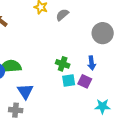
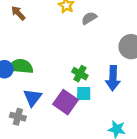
blue arrow: (92, 63) -> (113, 78), size x1.5
purple square: (85, 81) -> (65, 102), moved, size x1.5

